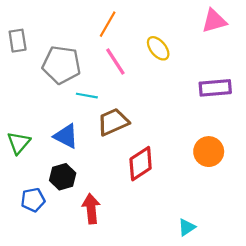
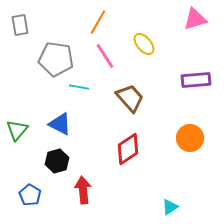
gray rectangle: (18, 41) -> (20, 25), moved
brown trapezoid: (113, 122) -> (130, 98), moved, turned 72
blue pentagon: (33, 200) -> (30, 195), moved, turned -30

